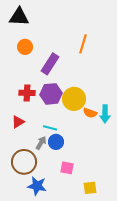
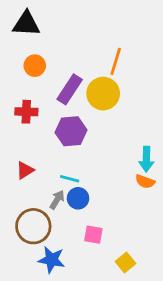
red cross: (27, 93) -> (26, 112), moved
yellow circle: (74, 99) -> (103, 94), moved
orange semicircle: (90, 113) -> (145, 182), moved
yellow square: (90, 188) -> (125, 263), turned -32

